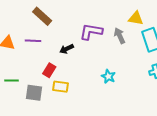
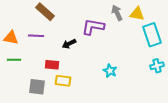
gray arrow: (120, 36) -> (117, 13), moved
red rectangle: (49, 70) -> (52, 65), turned 64
green line: (12, 80) -> (14, 60), moved

